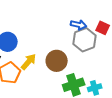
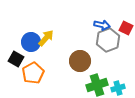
yellow arrow: (29, 62) -> (46, 38), moved

